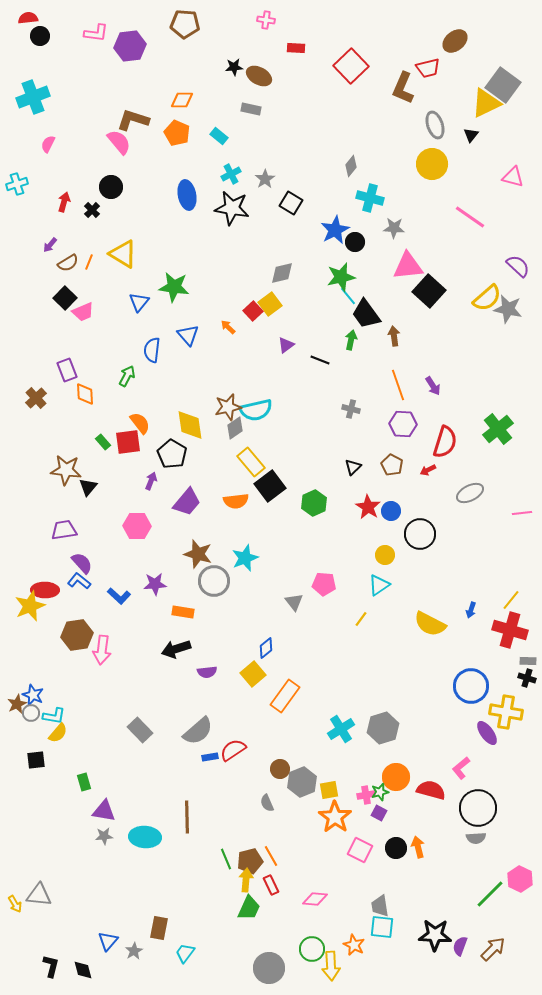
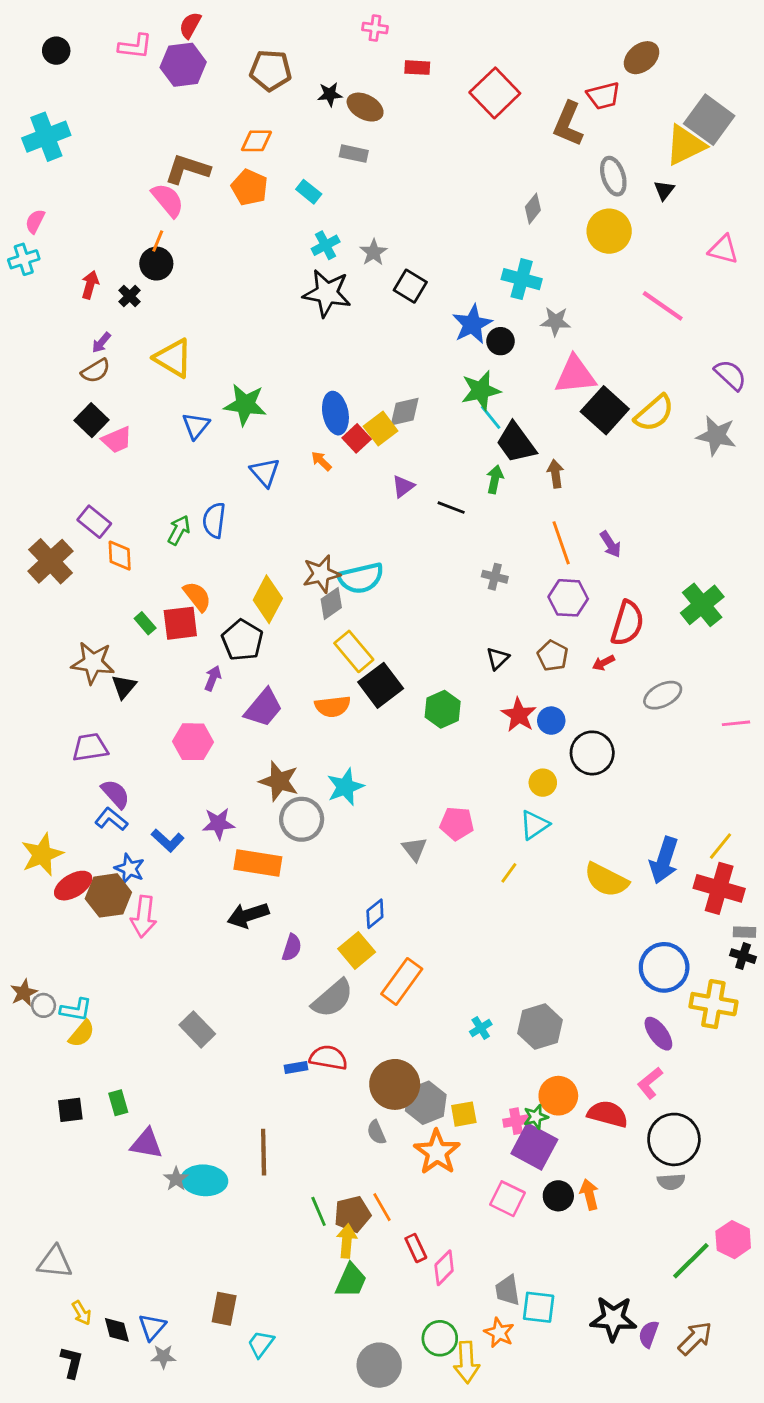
red semicircle: (28, 18) -> (190, 25), moved, turned -54
brown pentagon: (185, 24) -> (271, 70), moved
pink semicircle: (48, 144) -> (35, 221), moved
gray diamond: (351, 166) -> (533, 209), moved
blue ellipse: (187, 195) -> (335, 413), moved
purple arrow: (50, 245) -> (101, 343), moved
orange line: (89, 262) -> (158, 241), moved
gray diamond: (282, 273) -> (405, 412), moved
yellow semicircle: (487, 298) -> (654, 413), moved
blue semicircle: (152, 350) -> (214, 520), moved
purple rectangle: (67, 370) -> (94, 522), turned -30
brown cross: (36, 398) -> (51, 561), size x1.5
yellow diamond: (190, 425) -> (268, 599), turned 36
red ellipse: (45, 590) -> (73, 886), moved, turned -32
blue arrow: (471, 610) -> (664, 860), size x2.0
orange rectangle: (183, 612) -> (258, 863), size x1.5
purple semicircle: (207, 672) -> (292, 948), turned -66
blue star: (33, 695) -> (130, 869), moved
cyan cross: (341, 729) -> (481, 1028), size x0.6
gray semicircle: (198, 731) -> (333, 998), moved
purple ellipse: (487, 733) -> (658, 1034), moved
red semicircle: (233, 750) -> (328, 1058), turned 44
black square: (36, 760) -> (70, 1110), moved
brown circle: (280, 769) -> (395, 1084), size x1.8
purple square: (379, 813) -> (534, 1146), size x2.0
orange star: (335, 817) -> (437, 1152), moved
gray star: (104, 836) -> (176, 1179), moved, turned -30
red rectangle: (271, 885) -> (416, 1248), moved
pink diamond: (315, 899) -> (444, 1268), turned -50
yellow arrow: (15, 904) -> (82, 1313), moved
gray trapezoid: (380, 906) -> (508, 1290), moved
gray star: (134, 951) -> (163, 1357), moved, turned 30
black diamond: (83, 970) -> (117, 1330), moved

